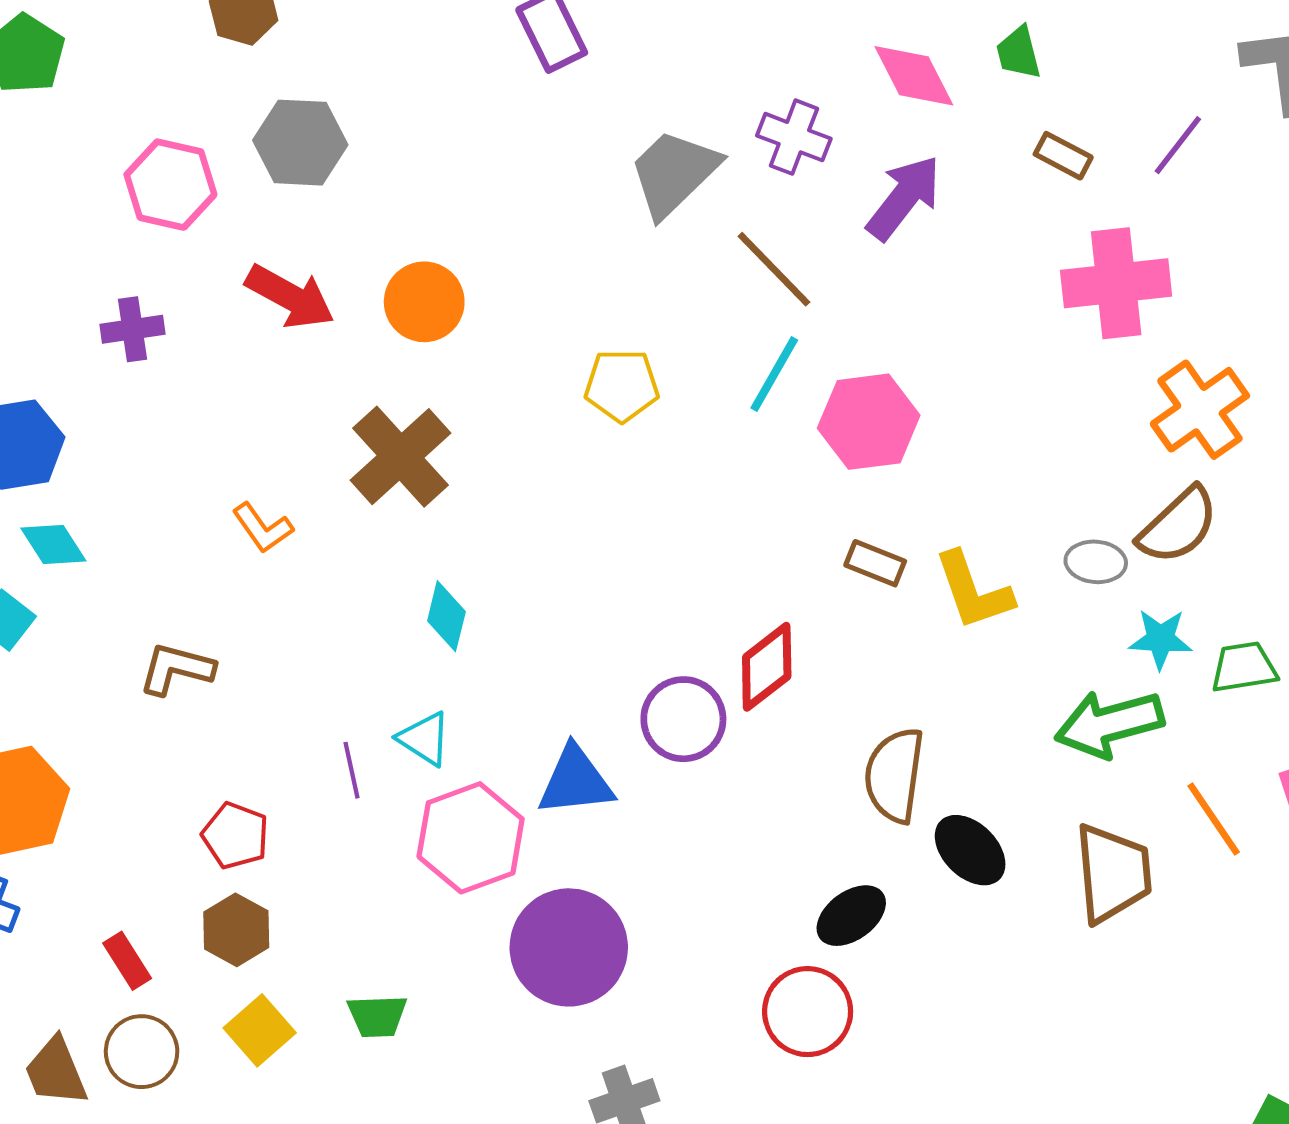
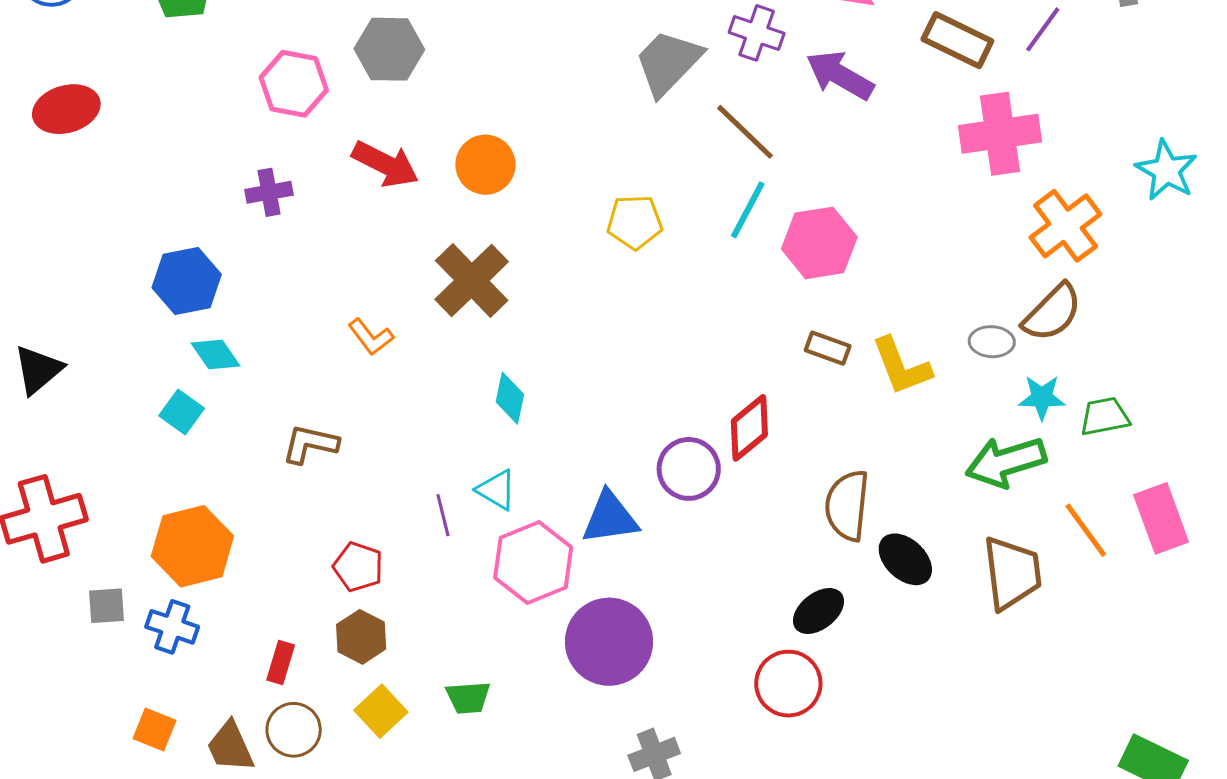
brown rectangle: (1063, 156) -> (957, 40), size x1.6
purple arrow: (904, 198) -> (840, 75), turned -96
red rectangle: (127, 961) -> (281, 663), turned 51

